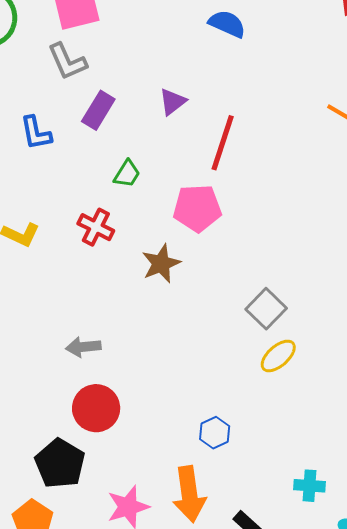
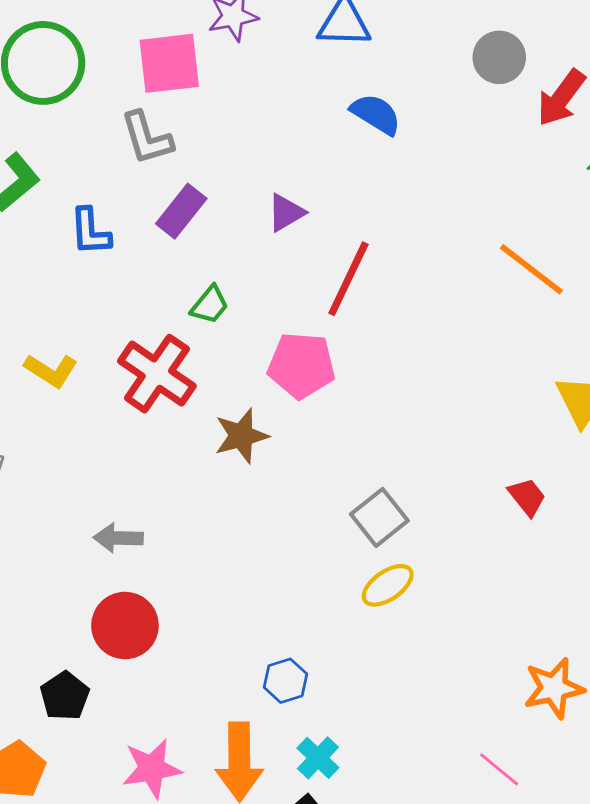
red cross: (96, 227) -> (157, 374), size x1.5
black pentagon: (60, 463) -> (65, 696), size x0.7
cyan cross: (309, 486) -> (318, 758), moved, turned 32

